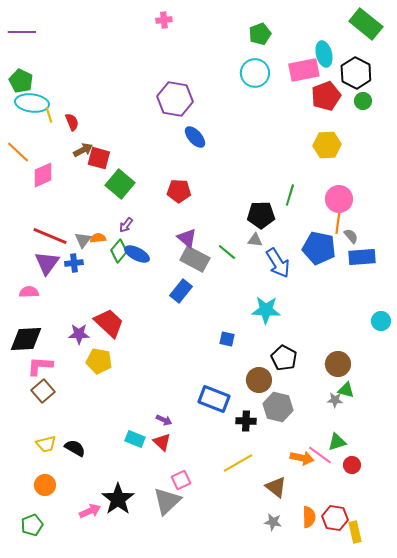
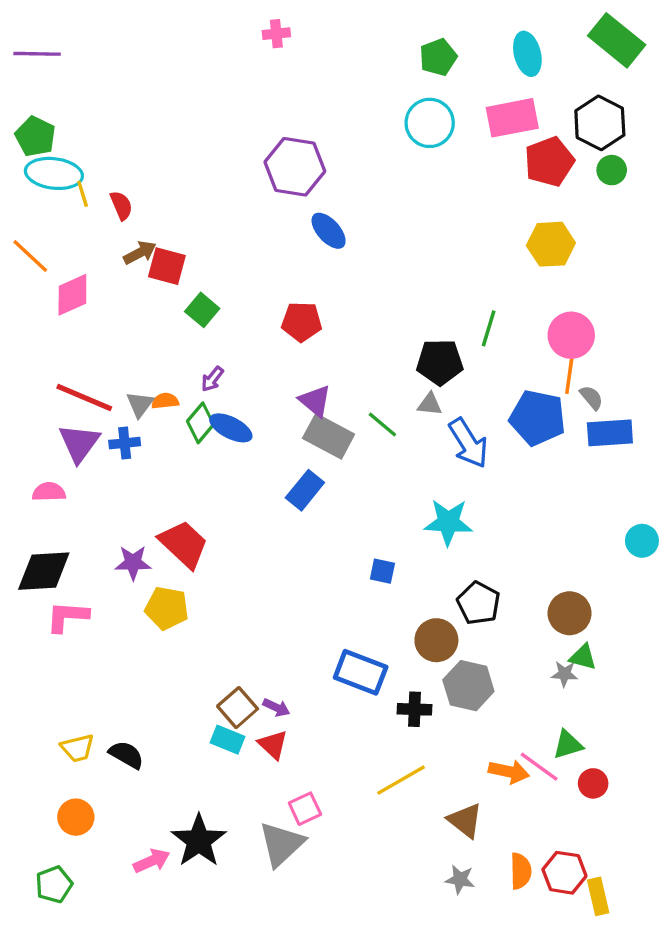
cyan ellipse: (324, 54) -> (527, 54), moved
green square: (120, 184) -> (202, 310), size x0.7
brown square: (43, 391) -> (238, 708), moved

